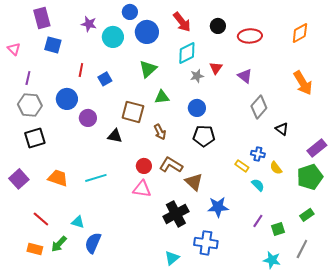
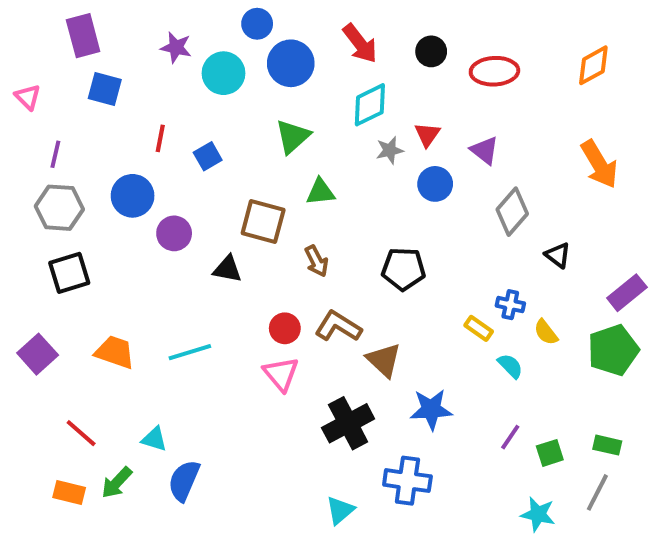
blue circle: (197, 108) -> (435, 184), moved
pink triangle: (142, 189) -> (281, 374), turned 42
green rectangle: (307, 215) -> (607, 445), moved, turned 48

